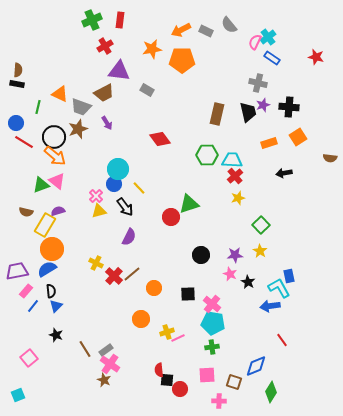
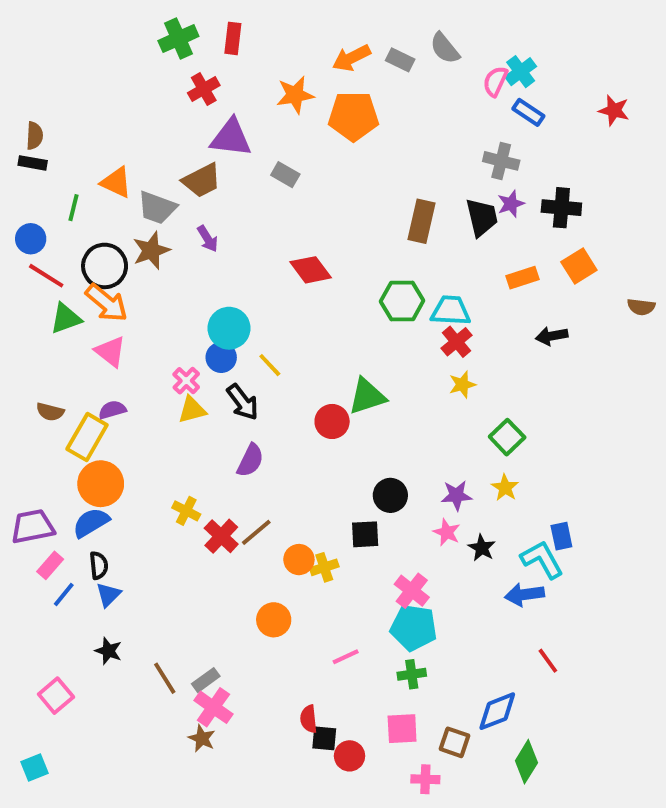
green triangle: (41, 185) -> (66, 318), moved
black square: (188, 294) -> (365, 534), moved
yellow cross: (167, 332) -> (324, 567), moved

